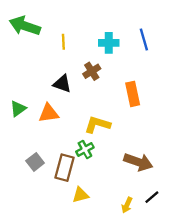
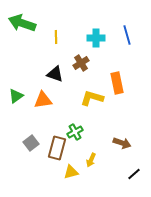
yellow L-shape: (97, 125) -> (92, 98), moved
brown arrow: (138, 162) -> (122, 143), size x0.7
yellow arrow: (127, 205) -> (91, 160), moved

